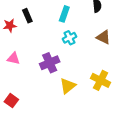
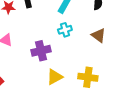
yellow cross: (101, 80) -> (88, 77), turned -30

